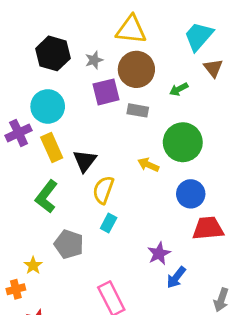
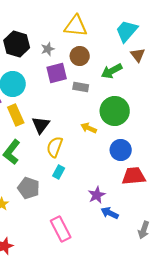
brown circle: (136, 69) -> (80, 56), size x0.7
green arrow: (179, 89) -> (112, 71), size x1.5
blue arrow: (176, 277) -> (110, 213), turned 78

